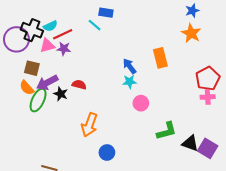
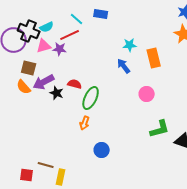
cyan line: (95, 25) -> (77, 19), moved
red line: (63, 34) -> (70, 35), moved
cyan star: (130, 82) -> (130, 45), moved
green ellipse: (38, 100) -> (91, 98), moved
pink circle: (141, 103) -> (147, 94), moved
orange arrow: (89, 125) -> (85, 123), size x0.6

